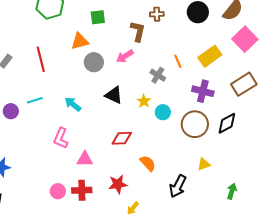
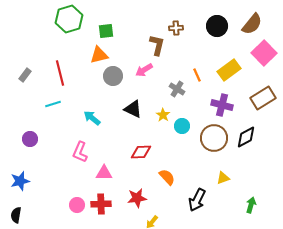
green square: (98, 17) -> (106, 31), moved
cyan line: (35, 100) -> (53, 104), moved
purple circle: (11, 111) -> (30, 139), moved

